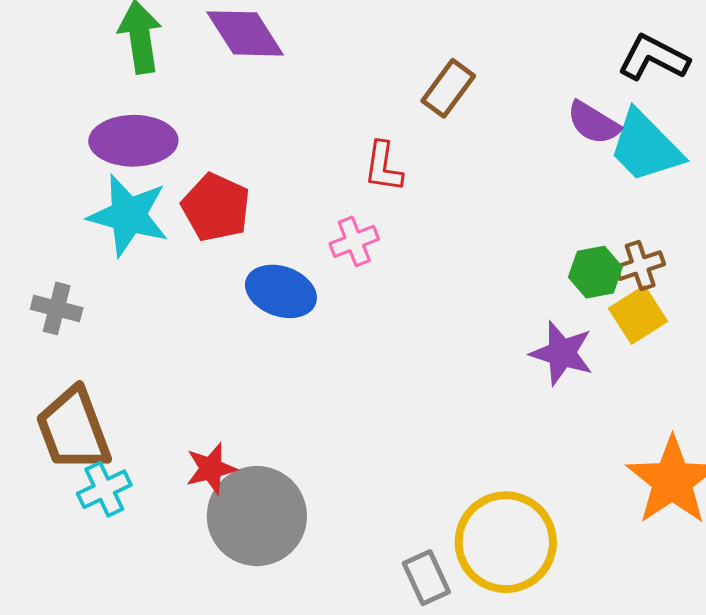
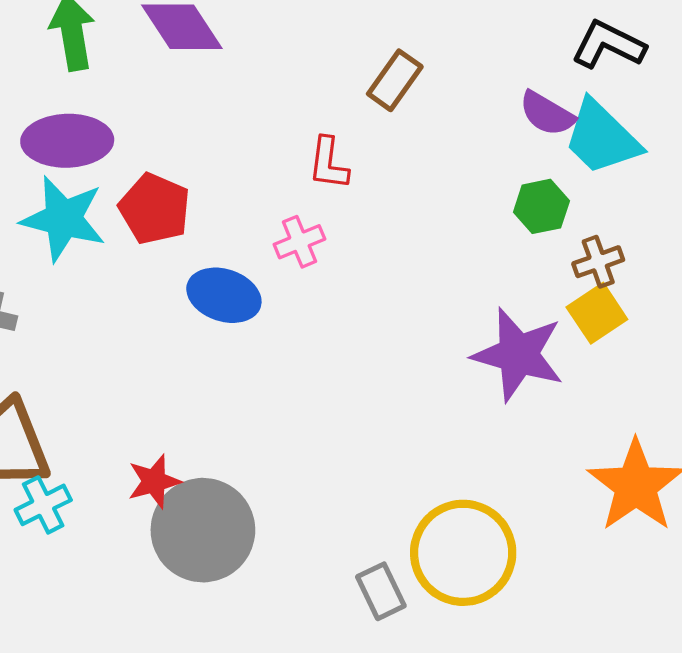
green hexagon: (595, 272) -> (541, 206), moved
purple star: (562, 353) -> (518, 354), size x1.4

